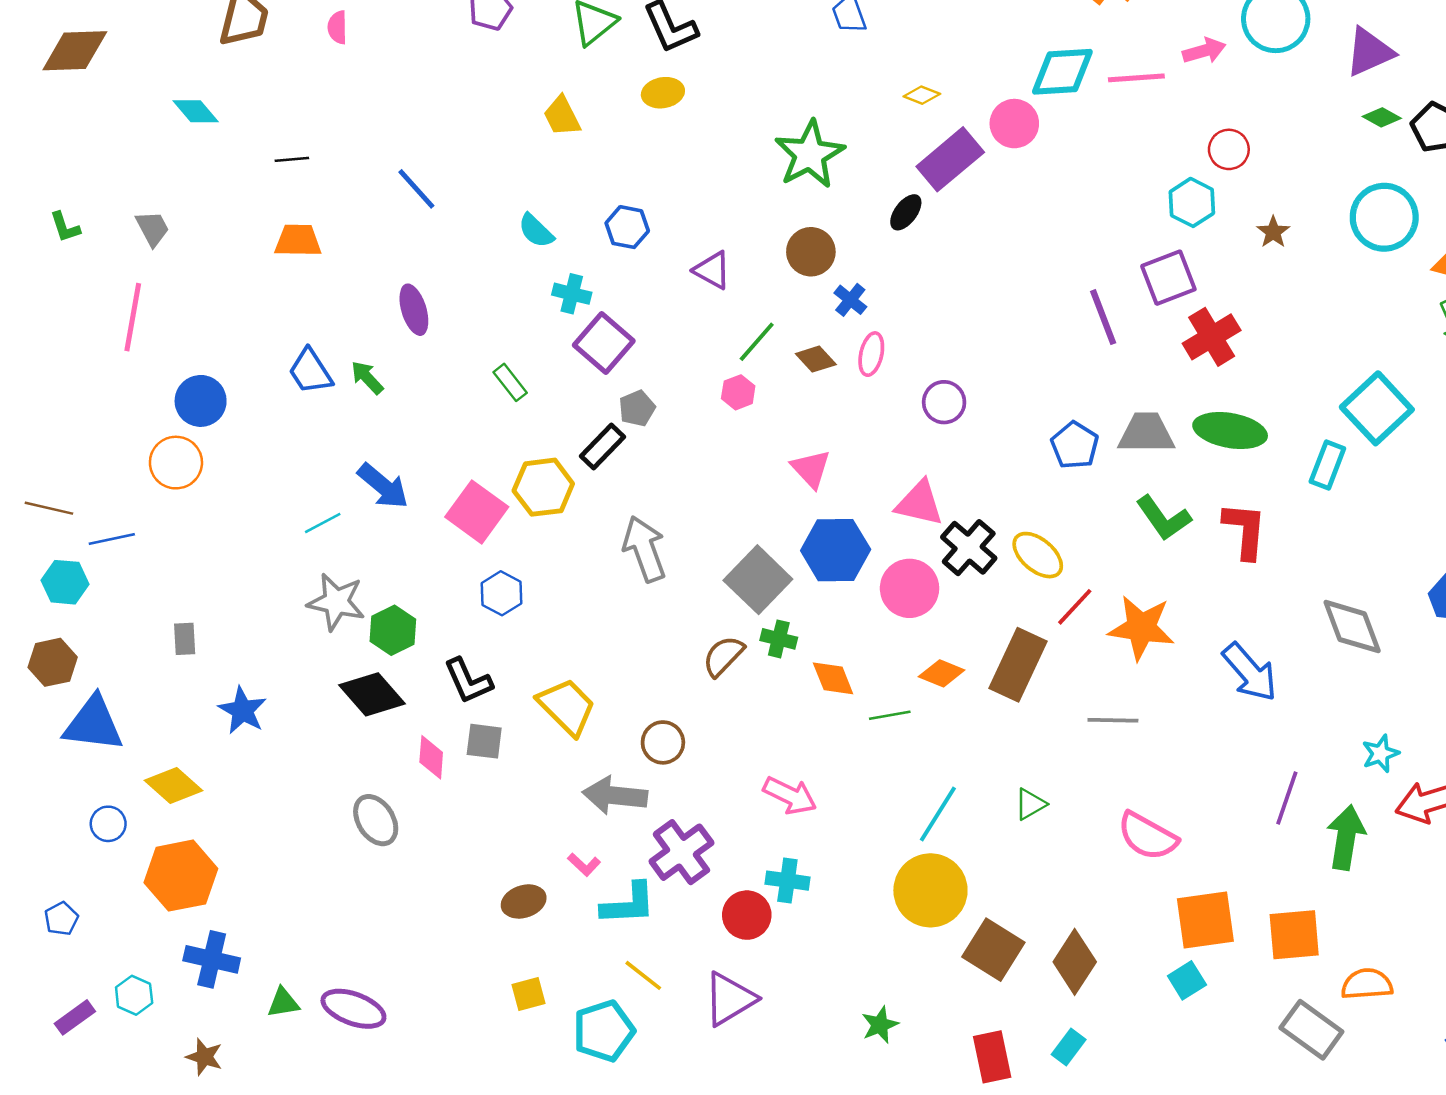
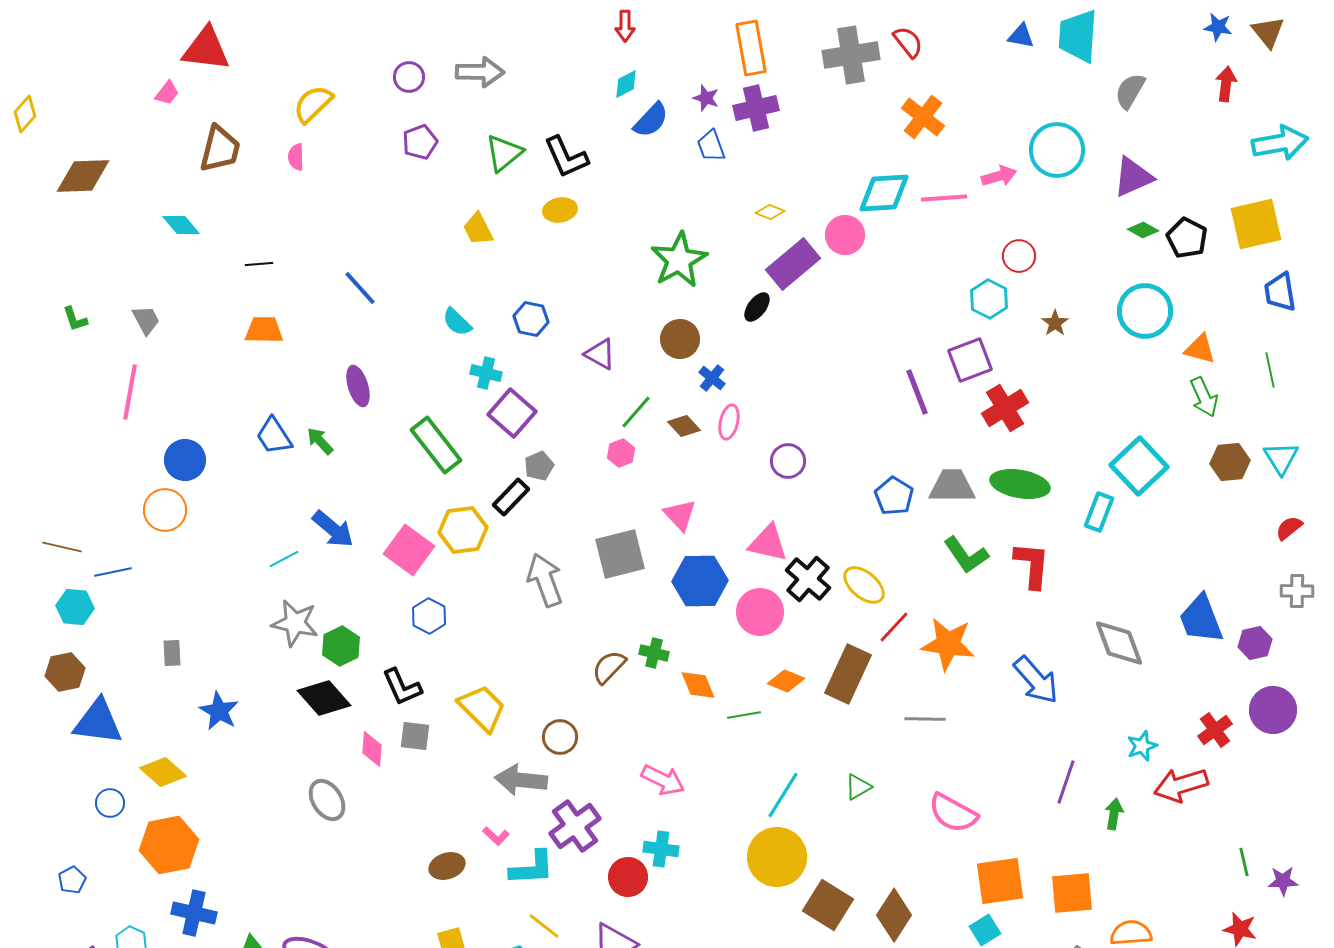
green rectangle: (510, 382) -> (436, 445), size x1.8
gray square: (758, 580) -> (620, 554), moved, turned 32
green arrow: (1346, 837) -> (1114, 814), size x0.6

